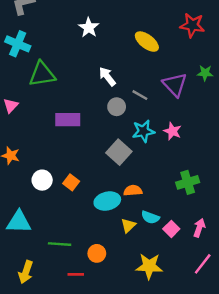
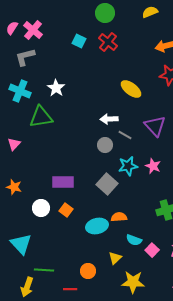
white star: (89, 28) -> (56, 88), moved
white arrow: (107, 76) -> (109, 119), moved, turned -54
purple rectangle: (68, 120) -> (63, 182), moved
cyan triangle: (19, 222) -> (21, 244), turned 45
yellow triangle: (128, 225) -> (115, 258), moved
green line: (60, 244) -> (44, 270), moved

